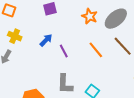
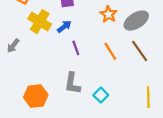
yellow cross: (15, 36) -> (40, 22), moved, size x1.5
blue arrow: (46, 40) -> (64, 26), moved

